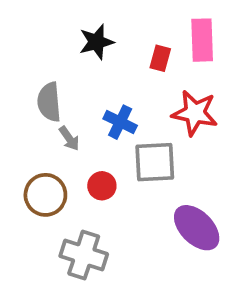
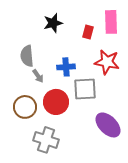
blue cross: (120, 122) -> (66, 67), turned -30
red circle: (102, 186) -> (56, 102), size x1.6

